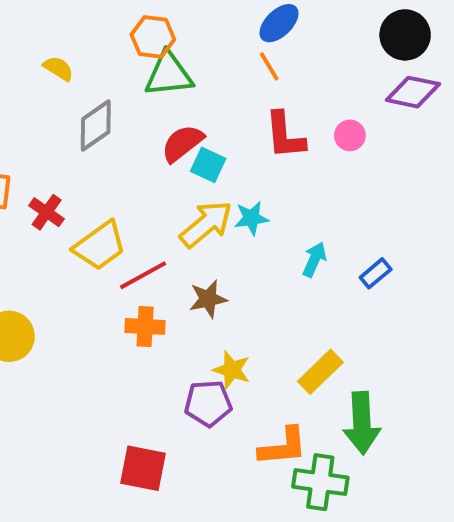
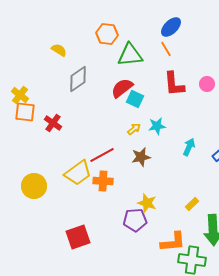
green triangle: (169, 74) -> (130, 55), moved
yellow arrow: (206, 224) -> (134, 129), size x0.5
yellow trapezoid: (100, 246) -> (78, 173), moved
brown star: (208, 299) -> (141, 157), moved
yellow rectangle: (320, 372) -> (192, 204), size x0.6
red square: (143, 468) -> (78, 237), moved, turned -30

